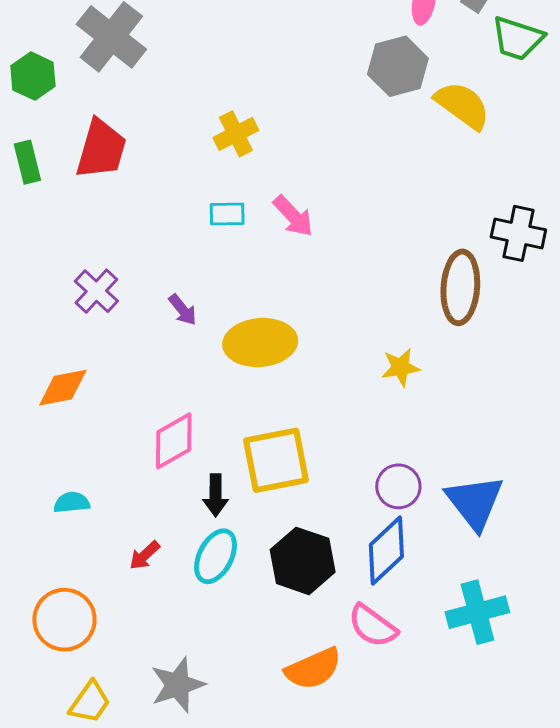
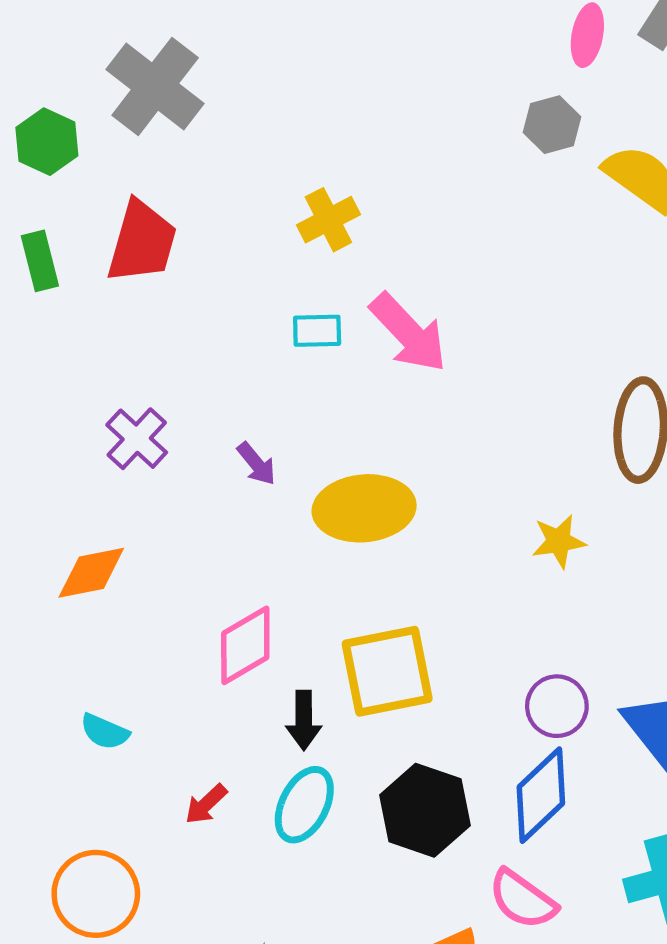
gray hexagon: (398, 66) -> (552, 125), size x0.7
pink arrow: (293, 216) -> (409, 333), size x1.4
cyan semicircle: (72, 503) -> (105, 732), turned -150

